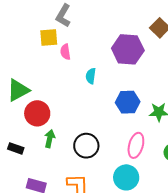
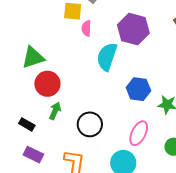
purple hexagon: (128, 49) -> (133, 29), moved
cyan semicircle: (91, 76) -> (107, 57), size x1.8
black rectangle: (16, 148) -> (27, 124), moved

